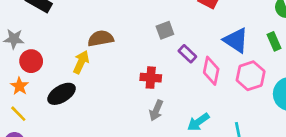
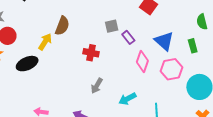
brown semicircle: (101, 38) -> (62, 26), turned 114
purple rectangle: (187, 54) -> (128, 37), moved
red cross: (151, 78) -> (91, 53), moved

